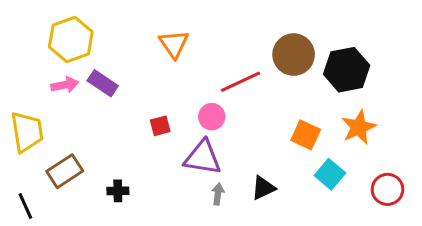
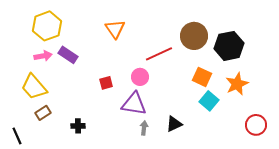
yellow trapezoid: (27, 132) -> (34, 87), moved, turned 148
orange square: (306, 135) -> (202, 77), moved
brown rectangle: (65, 171) -> (43, 113), size x0.7
cyan square: (330, 174) -> (209, 101), moved

